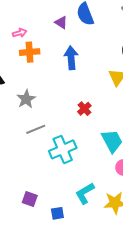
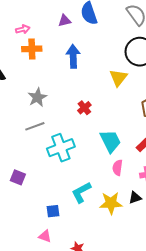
purple triangle: (61, 22) -> (65, 21), turned -48
gray star: (26, 99) -> (37, 97), moved
purple square: (30, 199) -> (18, 177), moved

